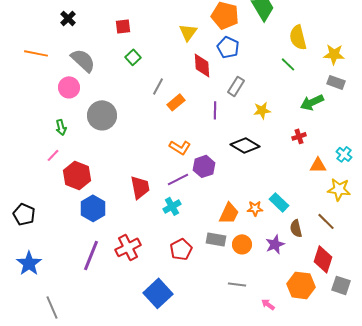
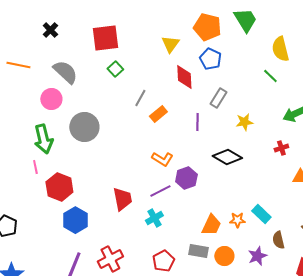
red square: (123, 26) -> (105, 38), size x1.8
green arrow: (61, 127) -> (43, 139), size x1.8
pink line: (53, 155) -> (35, 167), turned -56

